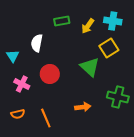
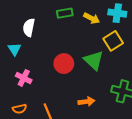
yellow arrow: (88, 26) -> (92, 18), turned -98
white semicircle: (37, 43) -> (29, 28), moved
red circle: (50, 74) -> (64, 64), moved

